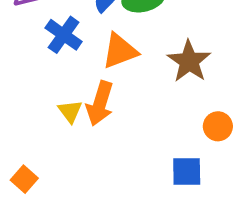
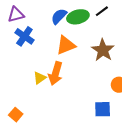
blue cross: (64, 35) -> (24, 36), moved
yellow triangle: (70, 111) -> (40, 78), turned 32

